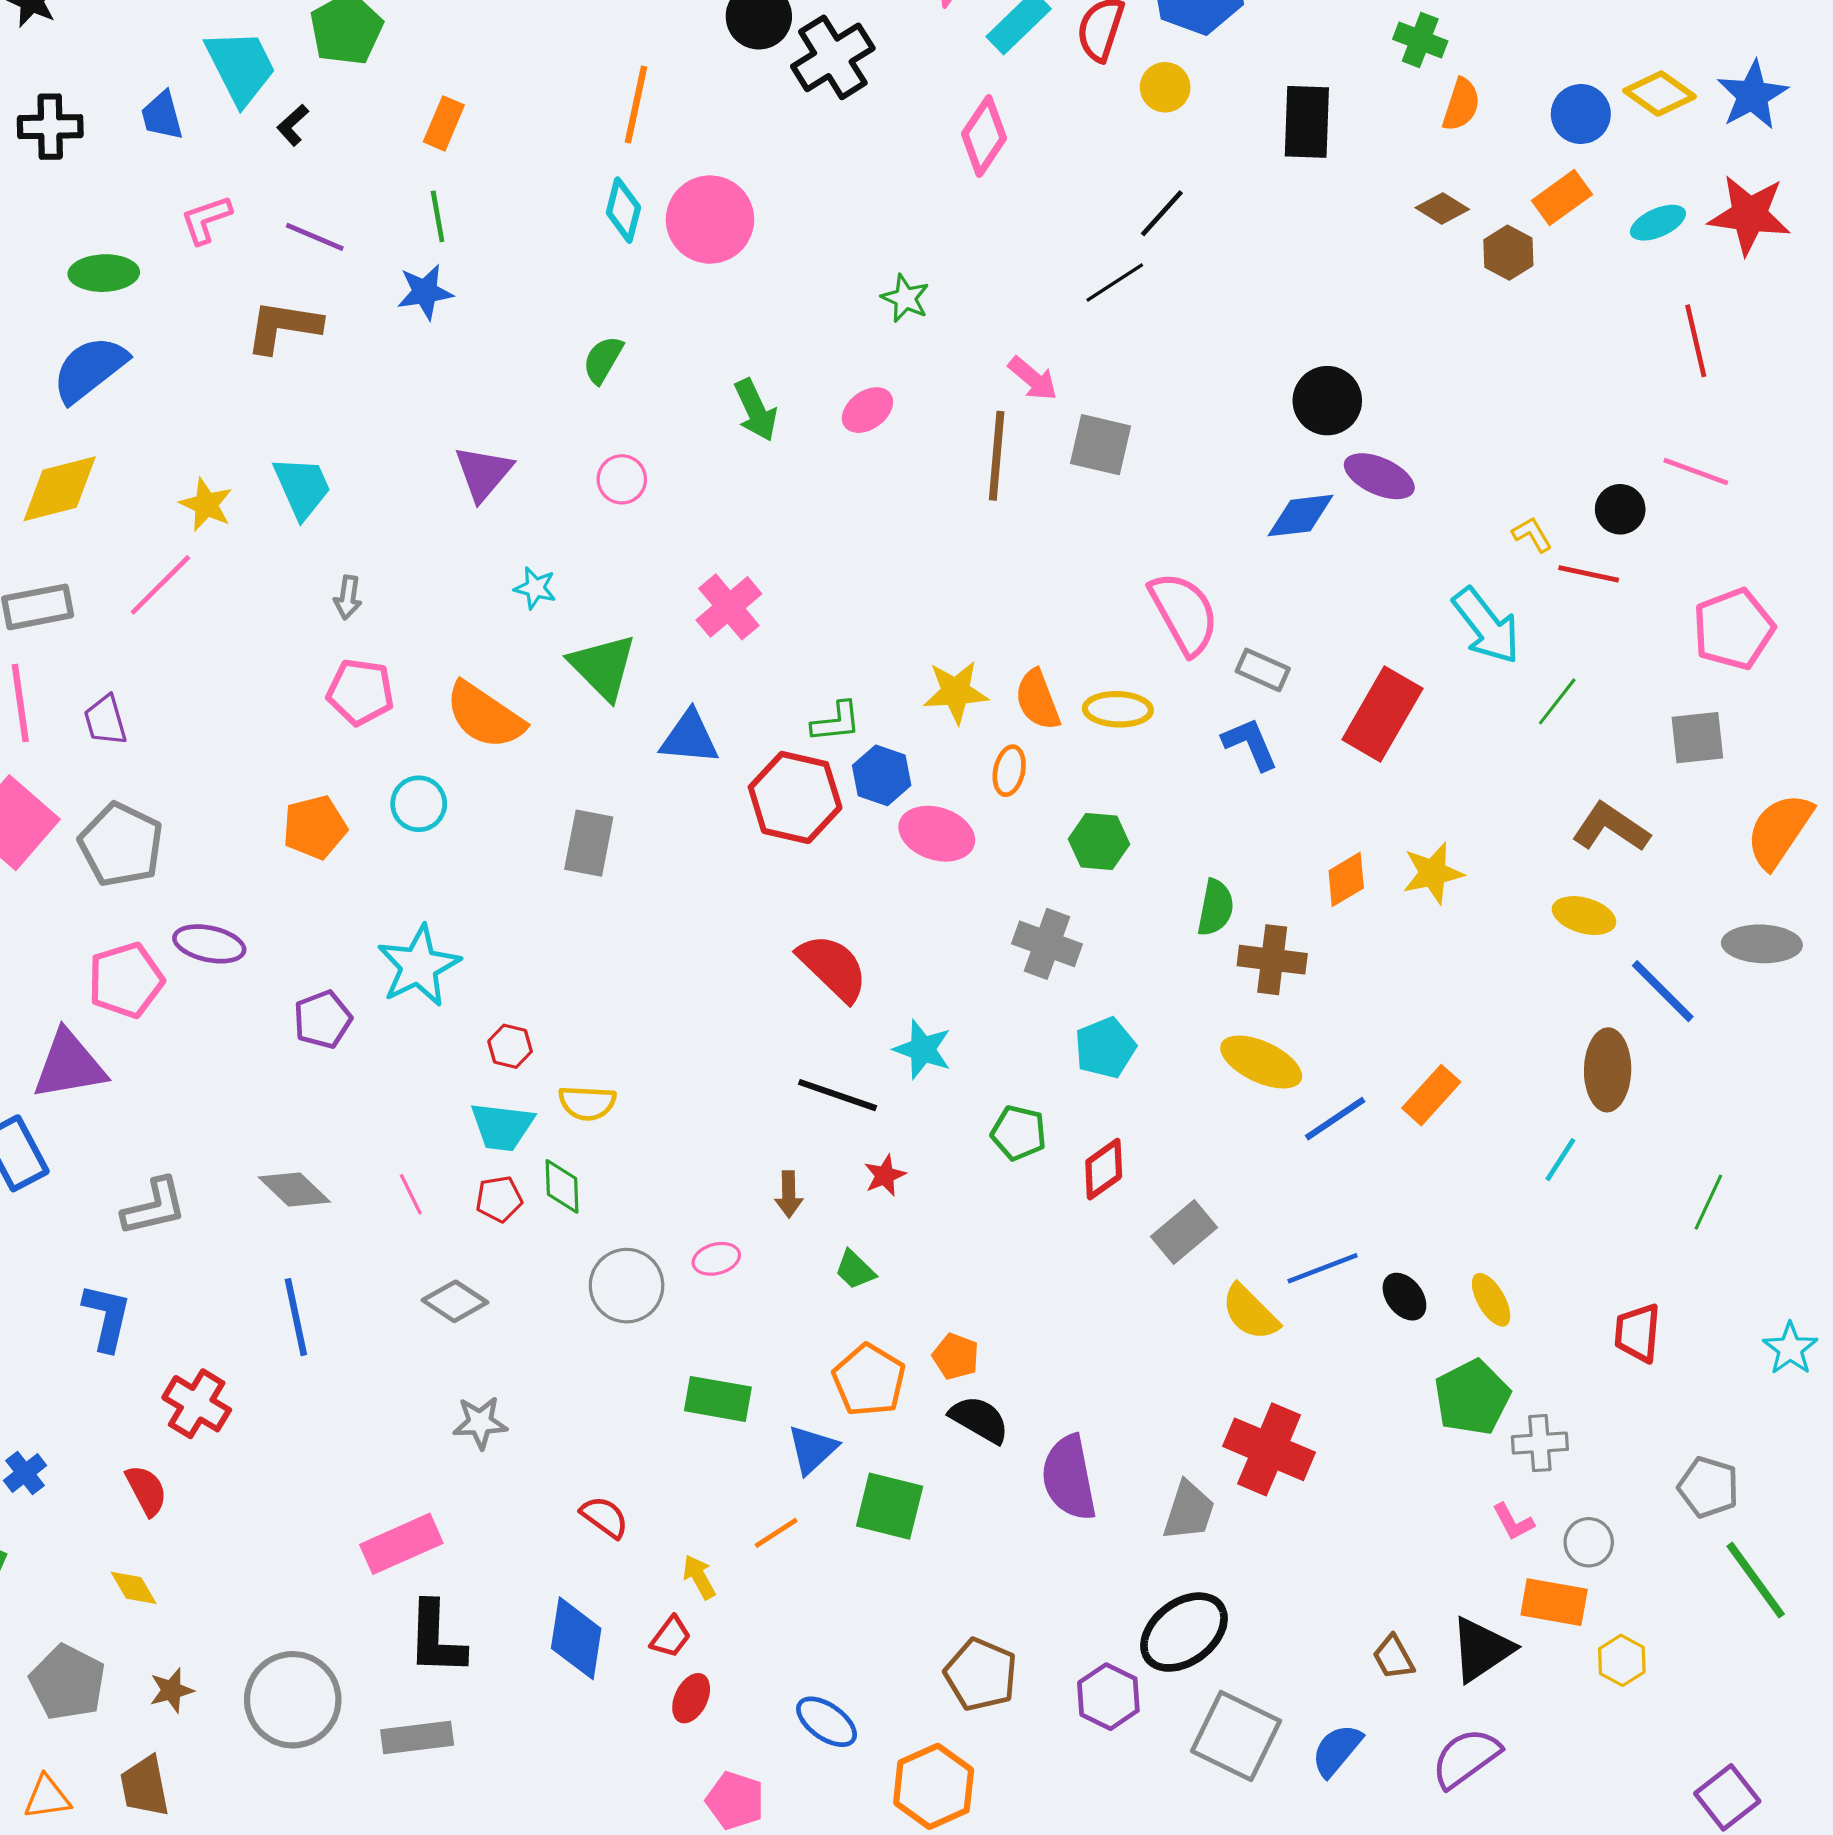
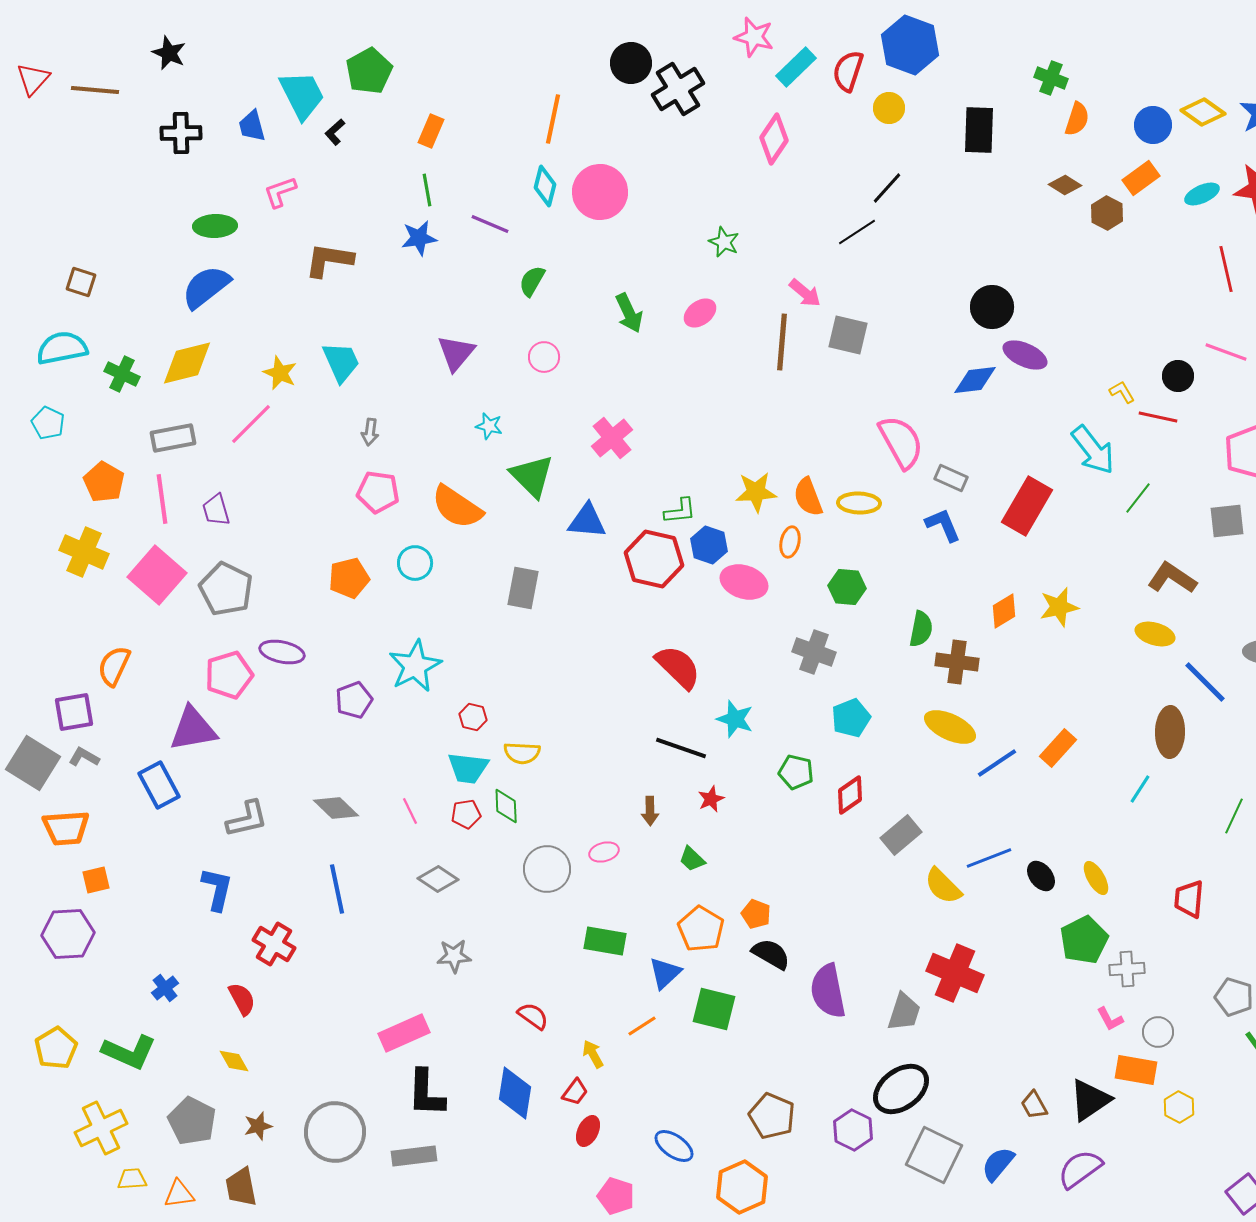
purple line: (315, 237) -> (490, 224), moved

